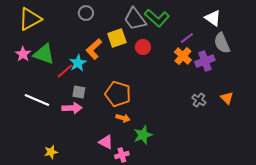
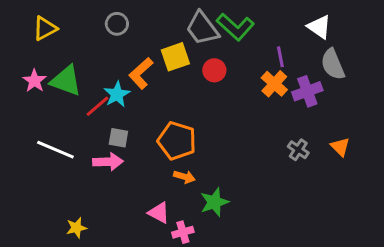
gray circle: (86, 13) -> (117, 24), moved
yellow triangle: (30, 19) -> (45, 28), size x0.7
purple line: (187, 38) -> (280, 57), turned -64

